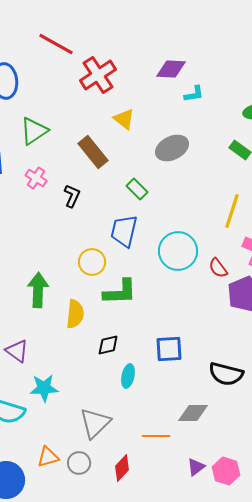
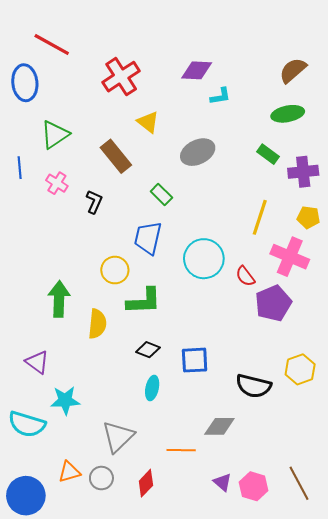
red line: (56, 44) -> (52, 44), moved
black diamond: (108, 345) -> (148, 350), moved, turned 35
purple triangle: (196, 467) -> (222, 482), turned -42

